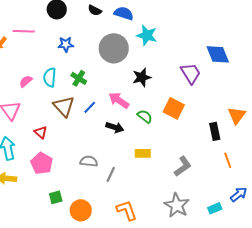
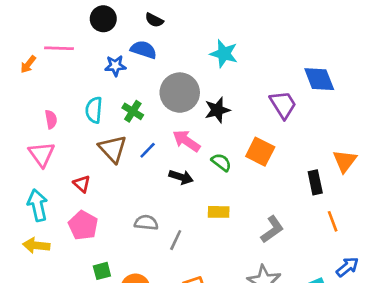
blue semicircle: (124, 13) -> (144, 50), moved
gray circle: (114, 48) -> (180, 93), moved
pink semicircle: (26, 81) -> (51, 119), moved, turned 120

